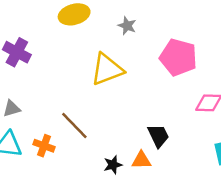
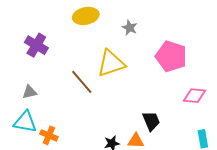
brown line: (74, 125) -> (82, 82), moved
orange cross: (44, 146) -> (49, 135), moved

